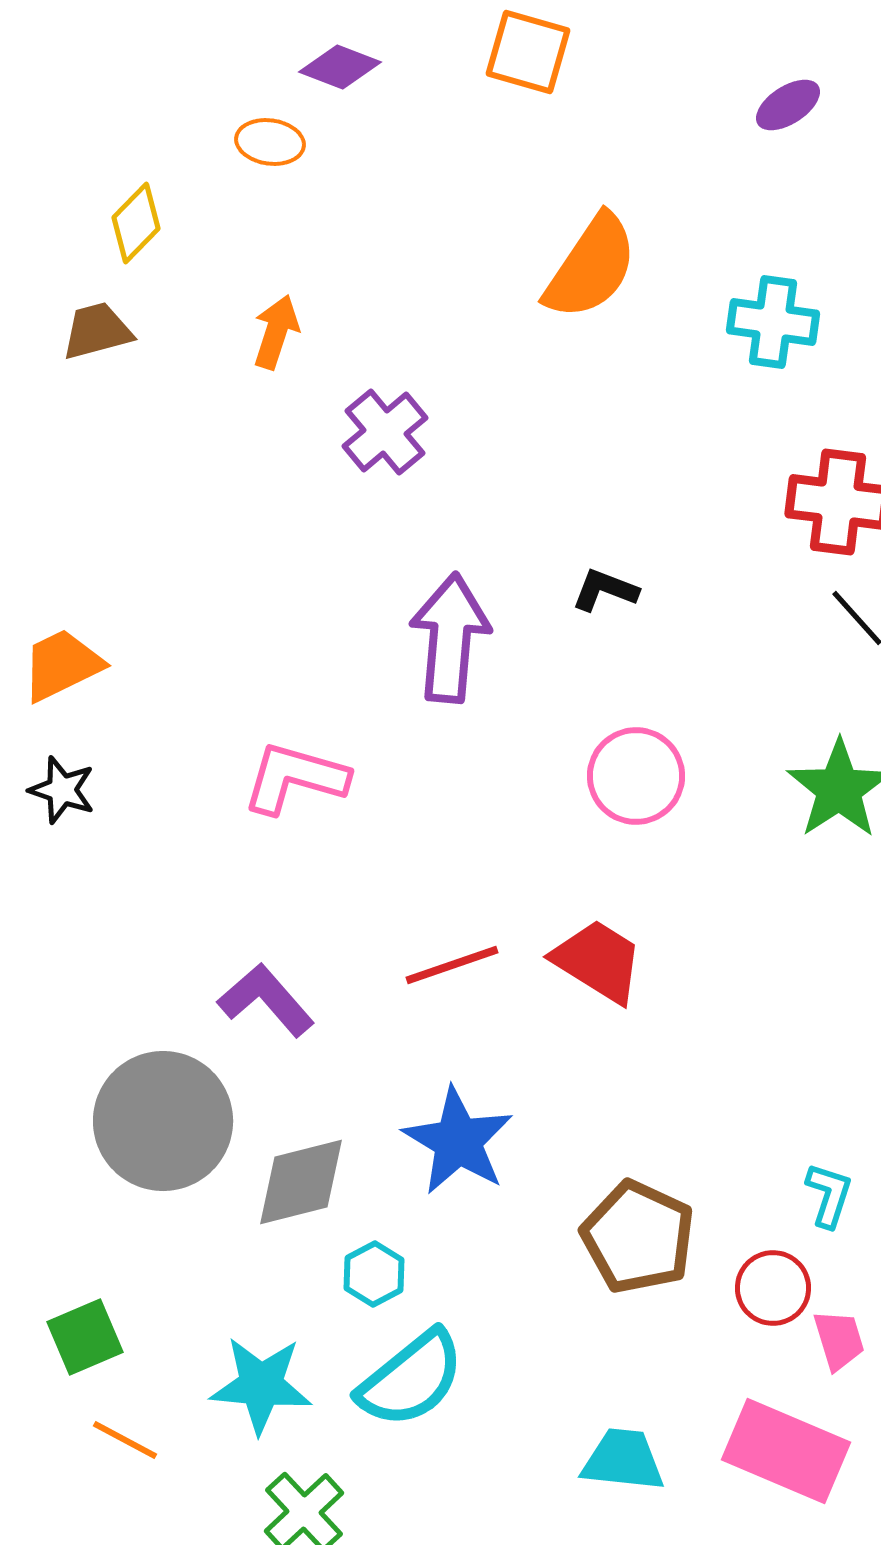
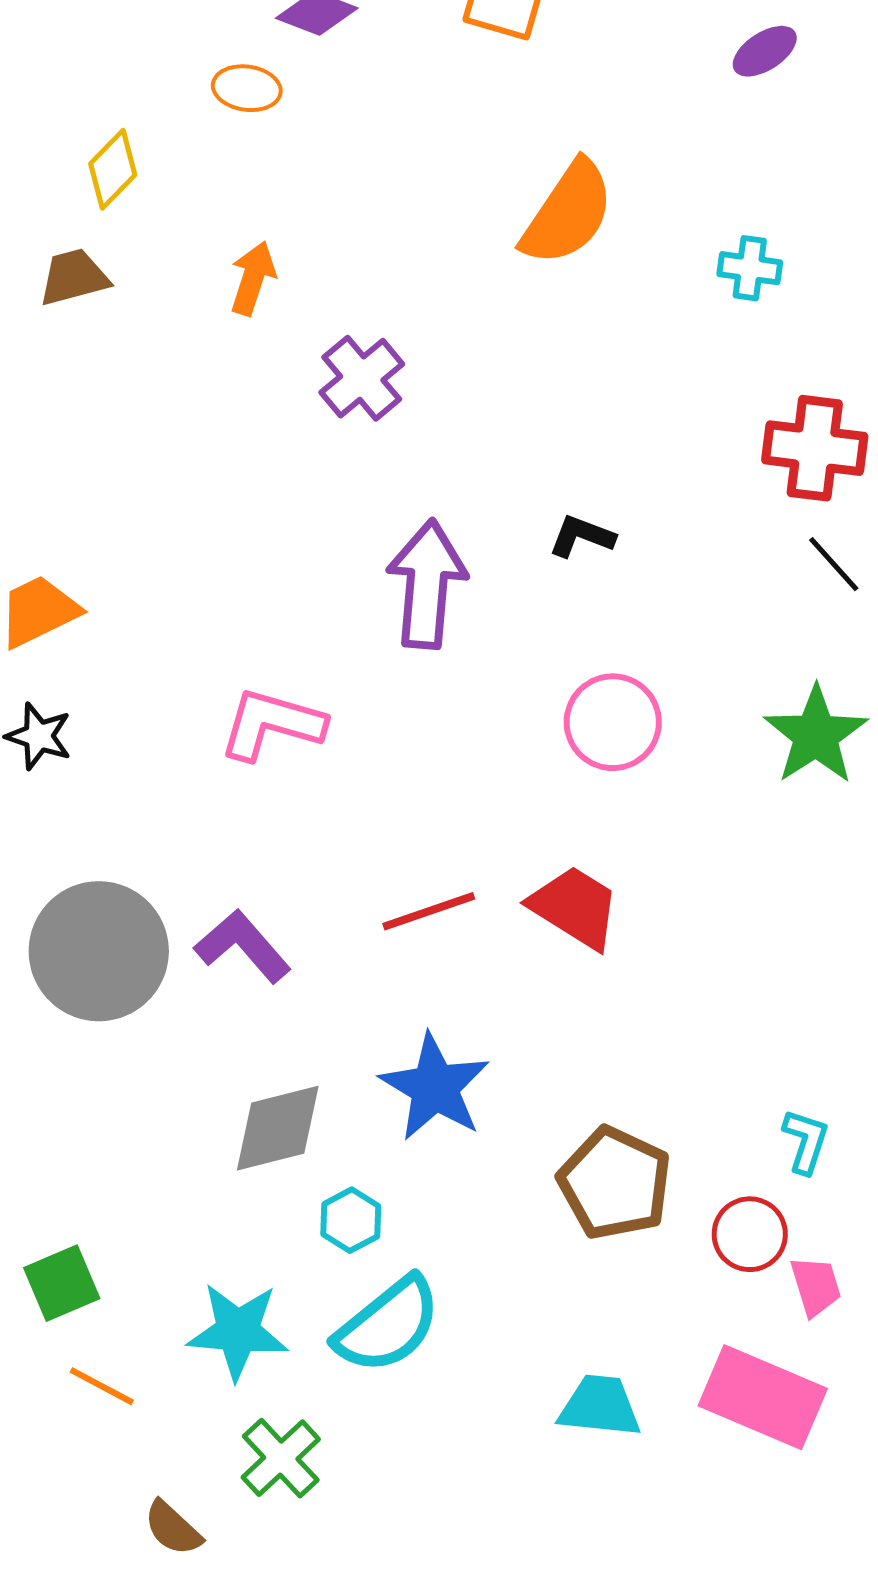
cyan cross: (773, 322) -> (750, 268), size x0.7
gray circle: (163, 1121) -> (99, 951), moved

